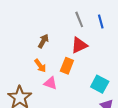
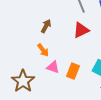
orange rectangle: (67, 66) -> (73, 71), moved

